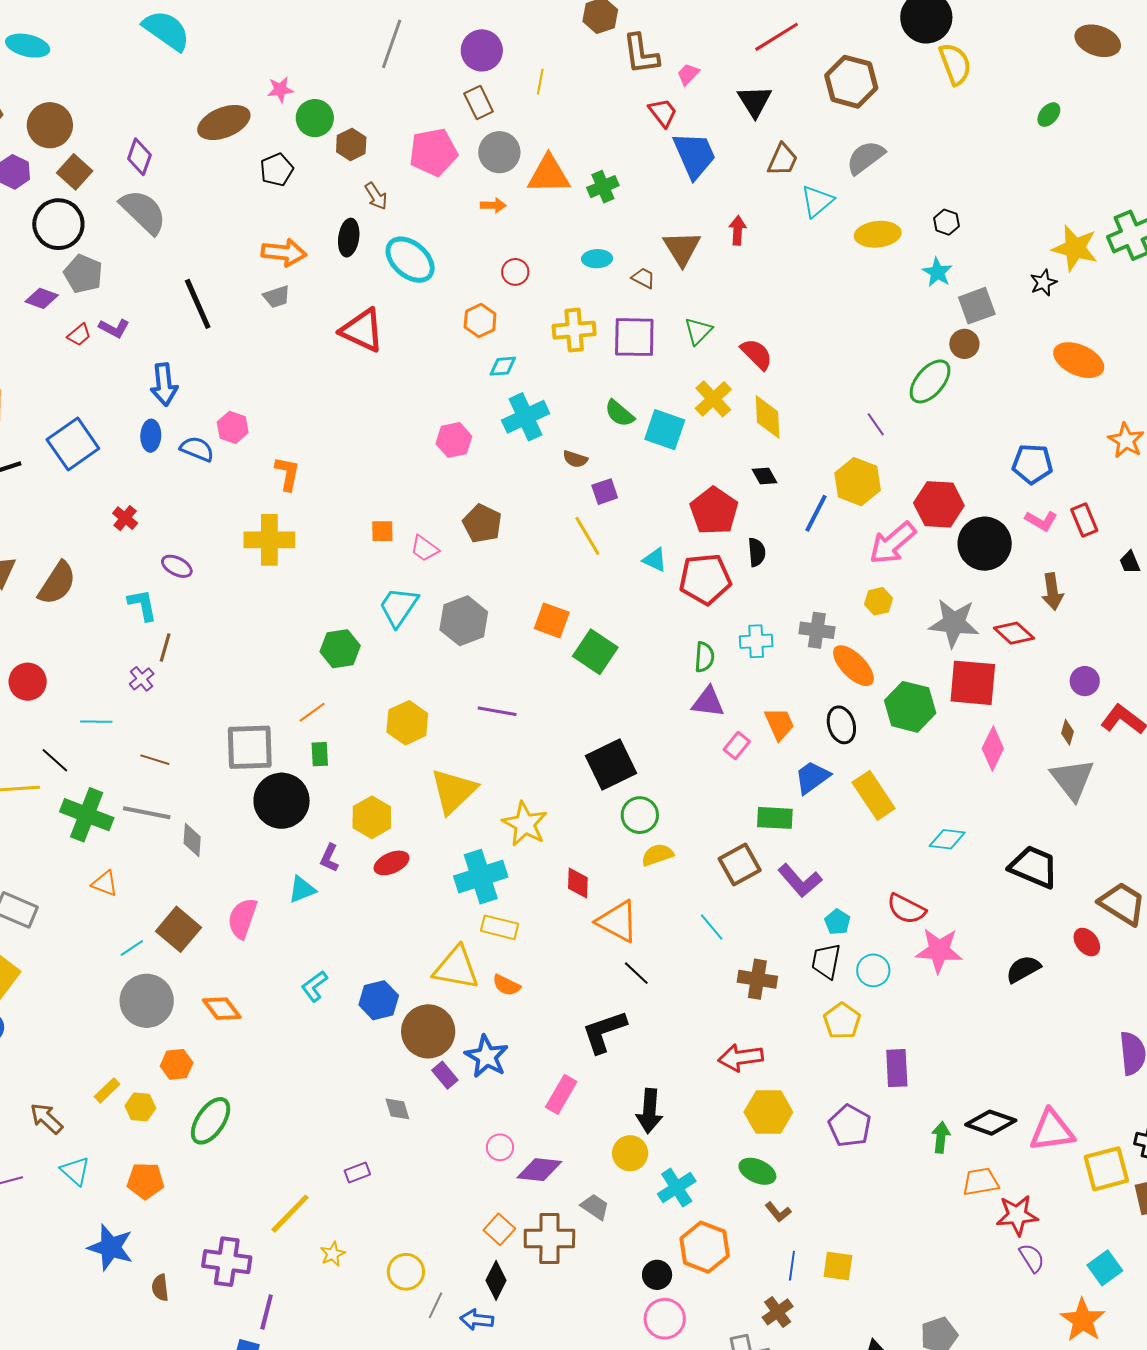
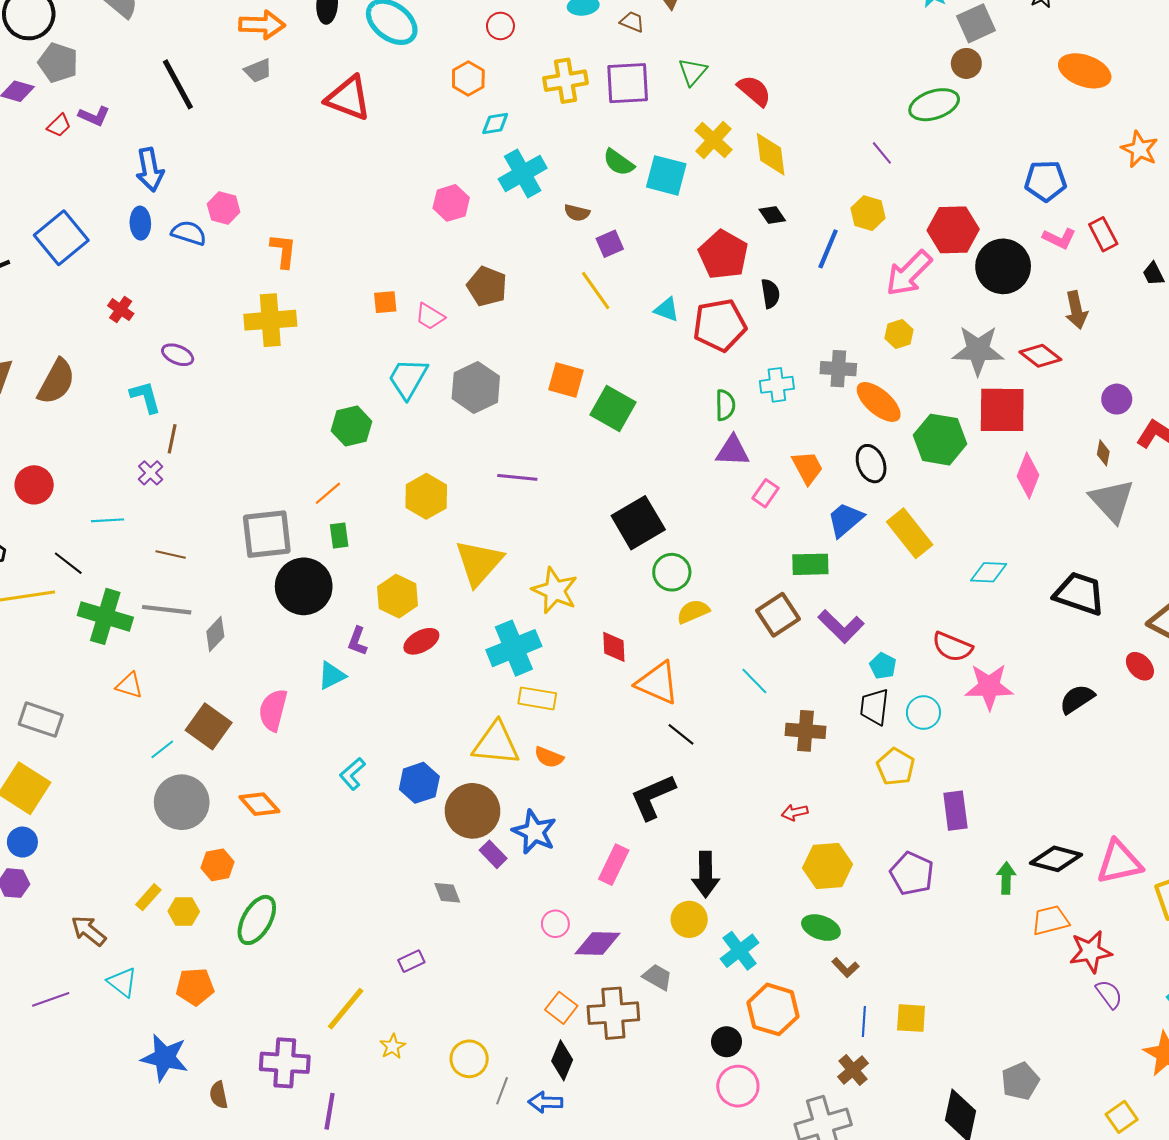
green ellipse: (930, 381) -> (934, 105), turned 36
yellow hexagon: (858, 482) -> (868, 213), size x0.7
gray diamond: (192, 840) -> (215, 634), turned 44
red arrow: (741, 1058) -> (795, 812), size x0.6

